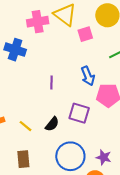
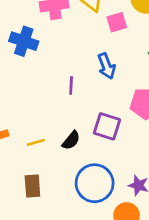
blue arrow: (88, 76) -> (107, 66), moved
yellow line: (26, 126) -> (36, 142), turned -56

